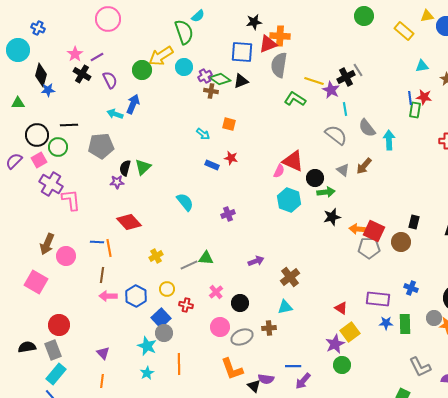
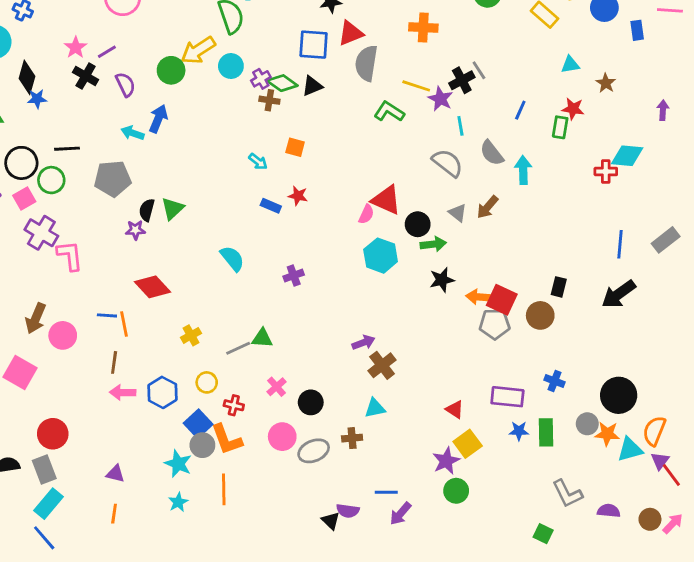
orange cross: (280, 36) -> (423, 28), moved
blue line: (410, 98) -> (520, 110), moved, turned 32
purple arrow: (256, 261) -> (363, 343), moved
purple triangle: (103, 353) -> (115, 474), turned -32
orange L-shape: (232, 369) -> (227, 439), moved

